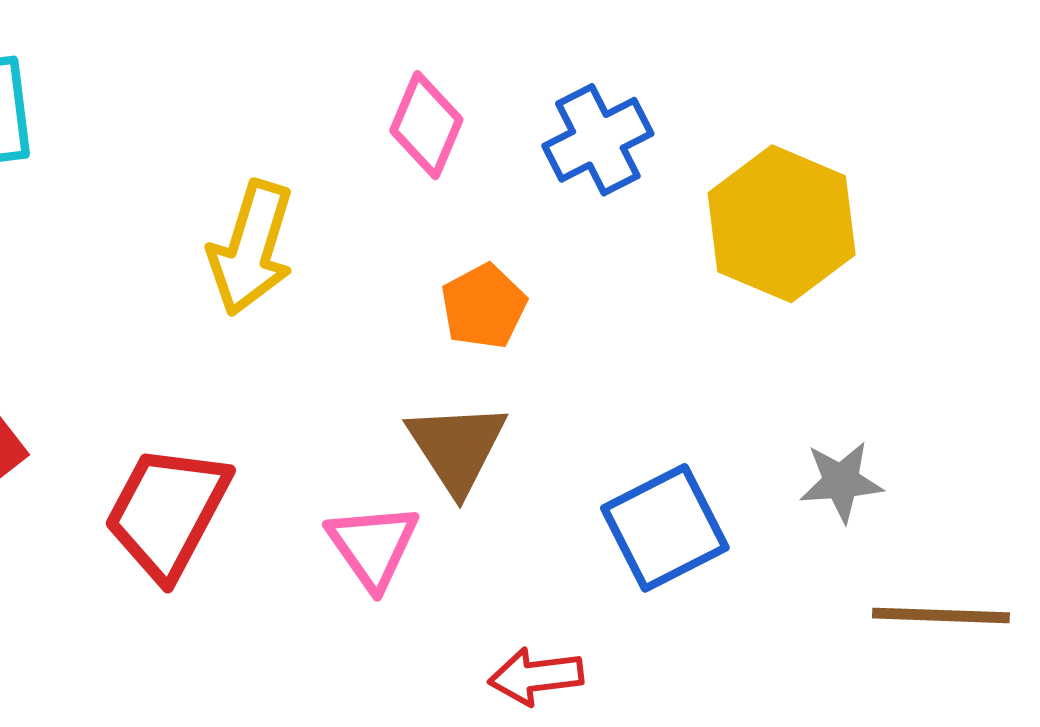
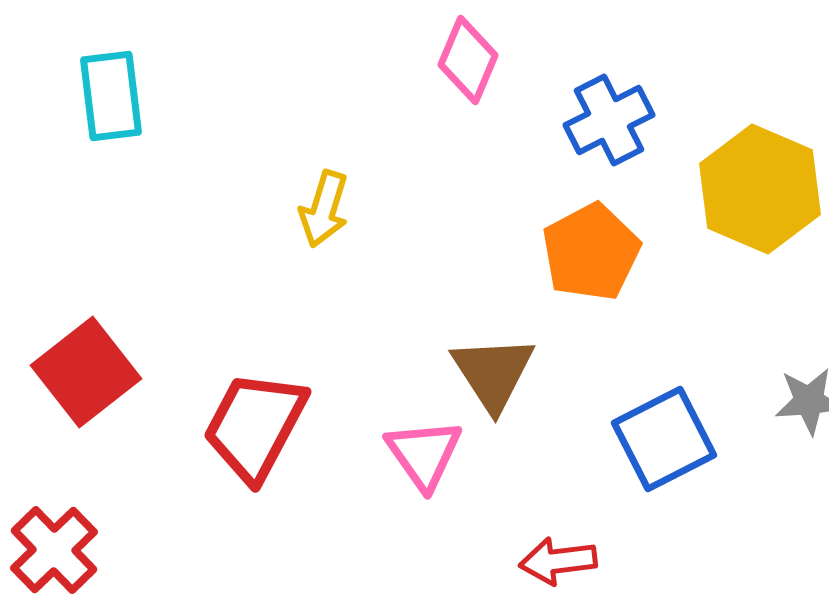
pink diamond: (426, 125) -> (468, 60), moved
yellow arrow: (251, 248) -> (324, 209), size x0.7
orange pentagon: (484, 306) -> (591, 252), moved, size x1.4

